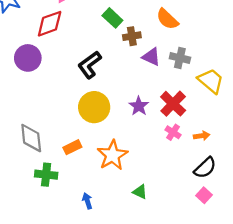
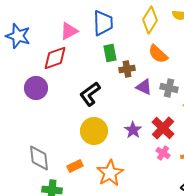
green rectangle: (112, 18) -> (110, 53), turned 36

